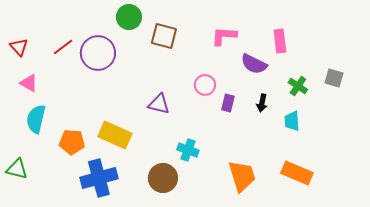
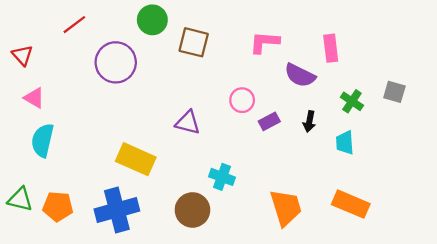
red line: (63, 47) -> (74, 25), moved
purple rectangle: (228, 103) -> (269, 121), turned 48
orange pentagon: (72, 142) -> (58, 206), moved

